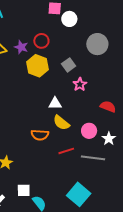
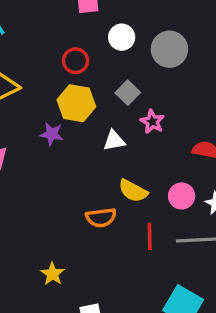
white circle: (69, 19) -> (122, 37), moved
purple star: (21, 47) -> (52, 134), moved
white triangle: (55, 103) -> (114, 141), moved
red line: (66, 151) -> (150, 236), turned -63

